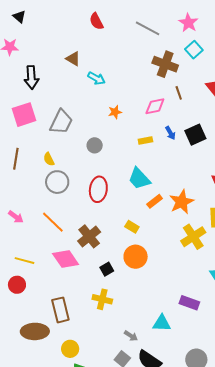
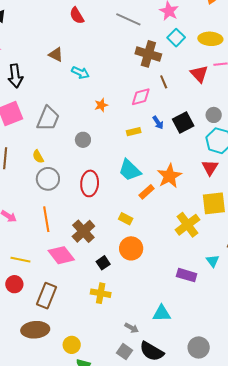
orange star: (182, 202) -> (169, 176), moved
orange line: (53, 222) -> (46, 219), turned 40
purple rectangle: (189, 303) -> (187, 275), moved
brown rectangle: (60, 310) -> (47, 296), moved, turned 40

